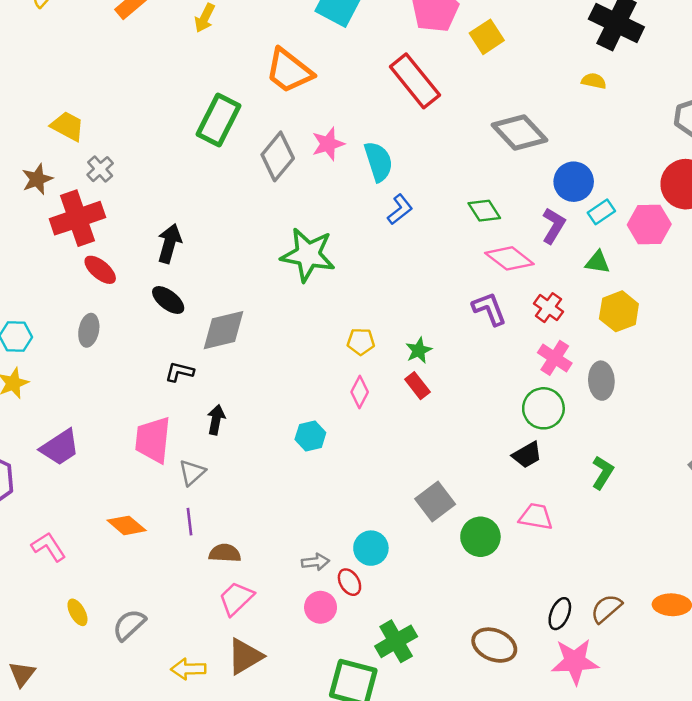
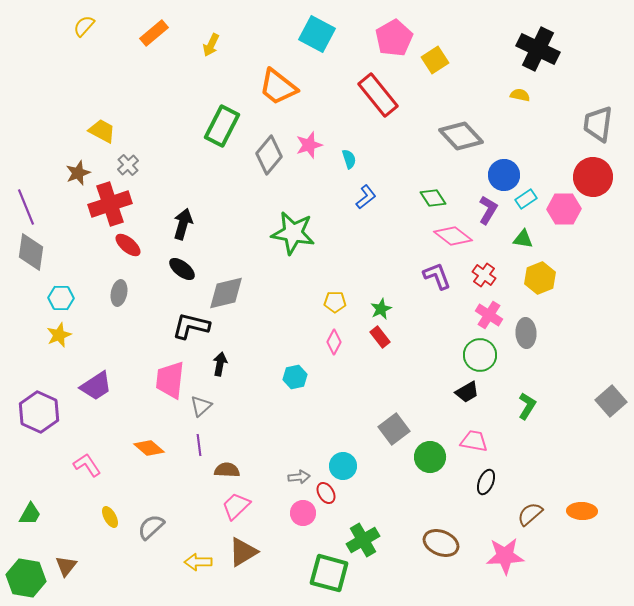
cyan semicircle: (378, 161) -> (349, 159), size x0.6
black L-shape: (179, 372) -> (191, 326), size x1.6
black ellipse: (560, 614) -> (486, 482), moved

